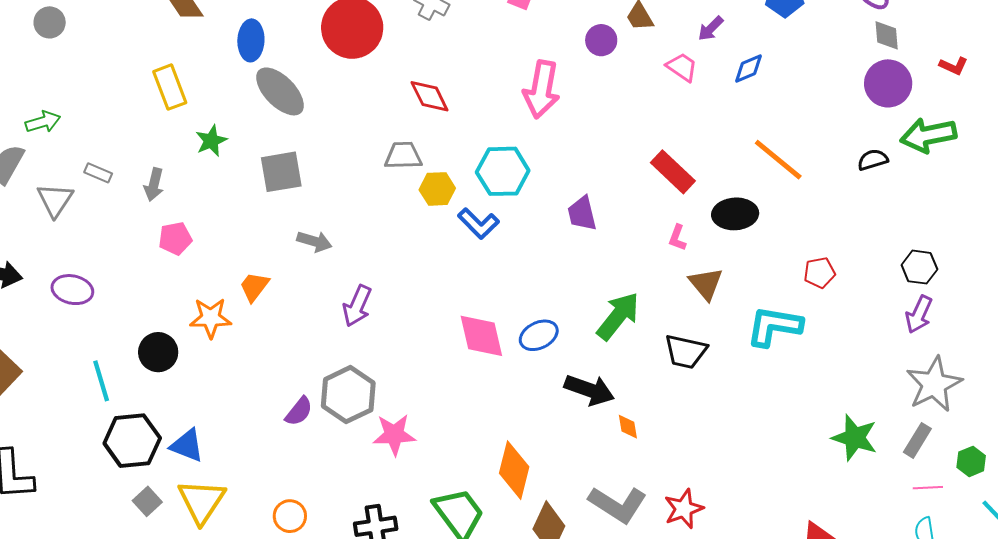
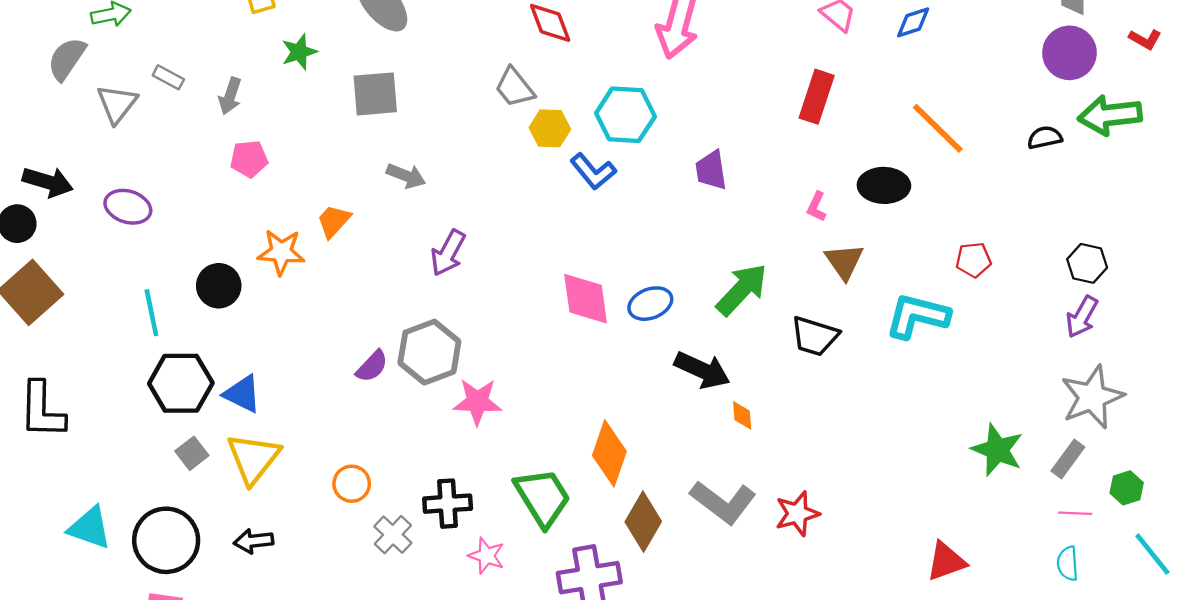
gray trapezoid: (403, 156) -> (515, 87), turned -132
red rectangle: (673, 172) -> (817, 97), moved, turned 60

